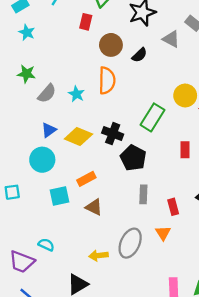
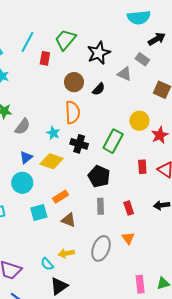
red rectangle: (86, 22) -> (45, 58), moved
cyan star: (76, 94) -> (53, 133), moved
black cross: (113, 134) -> (79, 144), moved
gray rectangle: (143, 194) -> (100, 206), moved
red rectangle: (173, 207) -> (129, 208), moved
cyan semicircle: (46, 245) -> (47, 264), moved, turned -152
yellow arrow: (98, 256) -> (66, 253), moved

